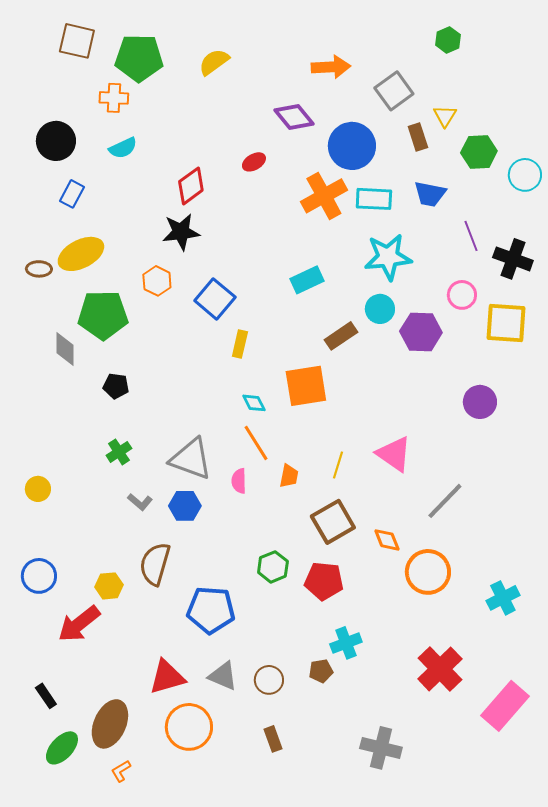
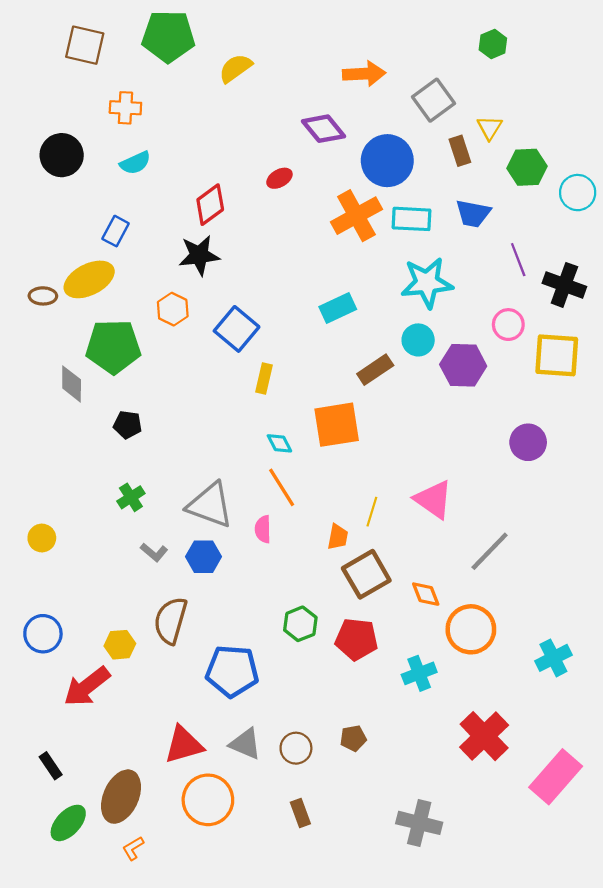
green pentagon: (139, 58) -> (168, 36), moved
blue rectangle: (72, 194) -> (116, 231), moved
orange trapezoid: (289, 476) -> (338, 537), moved
cyan cross: (346, 643) -> (419, 673), moved

